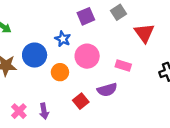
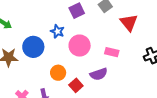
orange circle: (60, 72) -> (58, 73), moved

